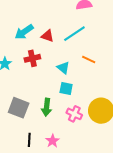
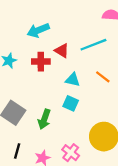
red triangle: (48, 36) -> (62, 51), moved
cyan triangle: (63, 68) -> (73, 80), turned -40
pink cross: (74, 114) -> (71, 153), moved

